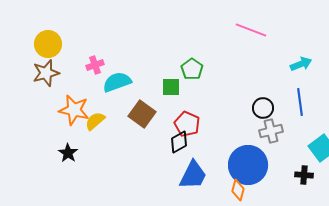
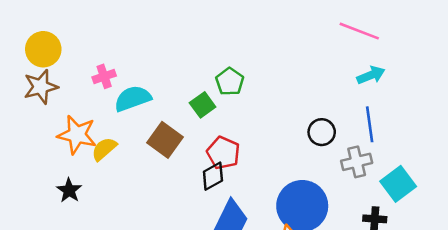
pink line: (251, 30) -> (359, 31), moved
green square: (171, 87) -> (203, 105), turned -36
gray cross: (271, 131) -> (357, 162), moved

